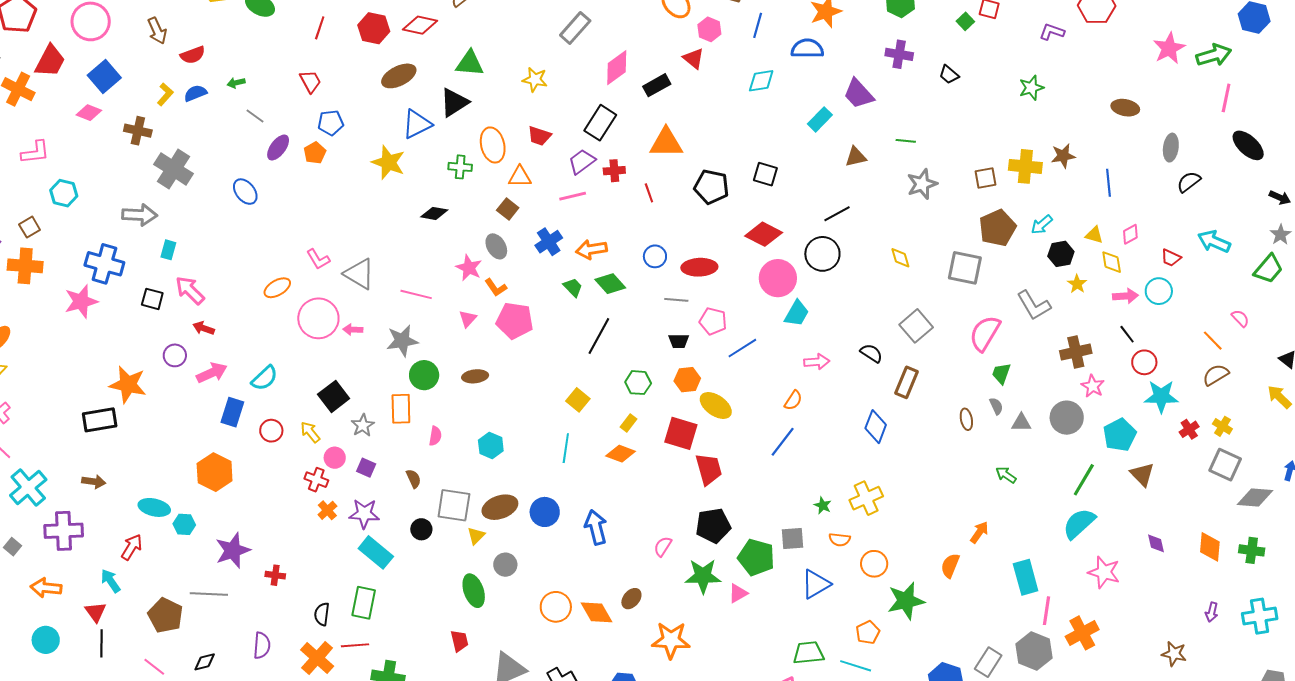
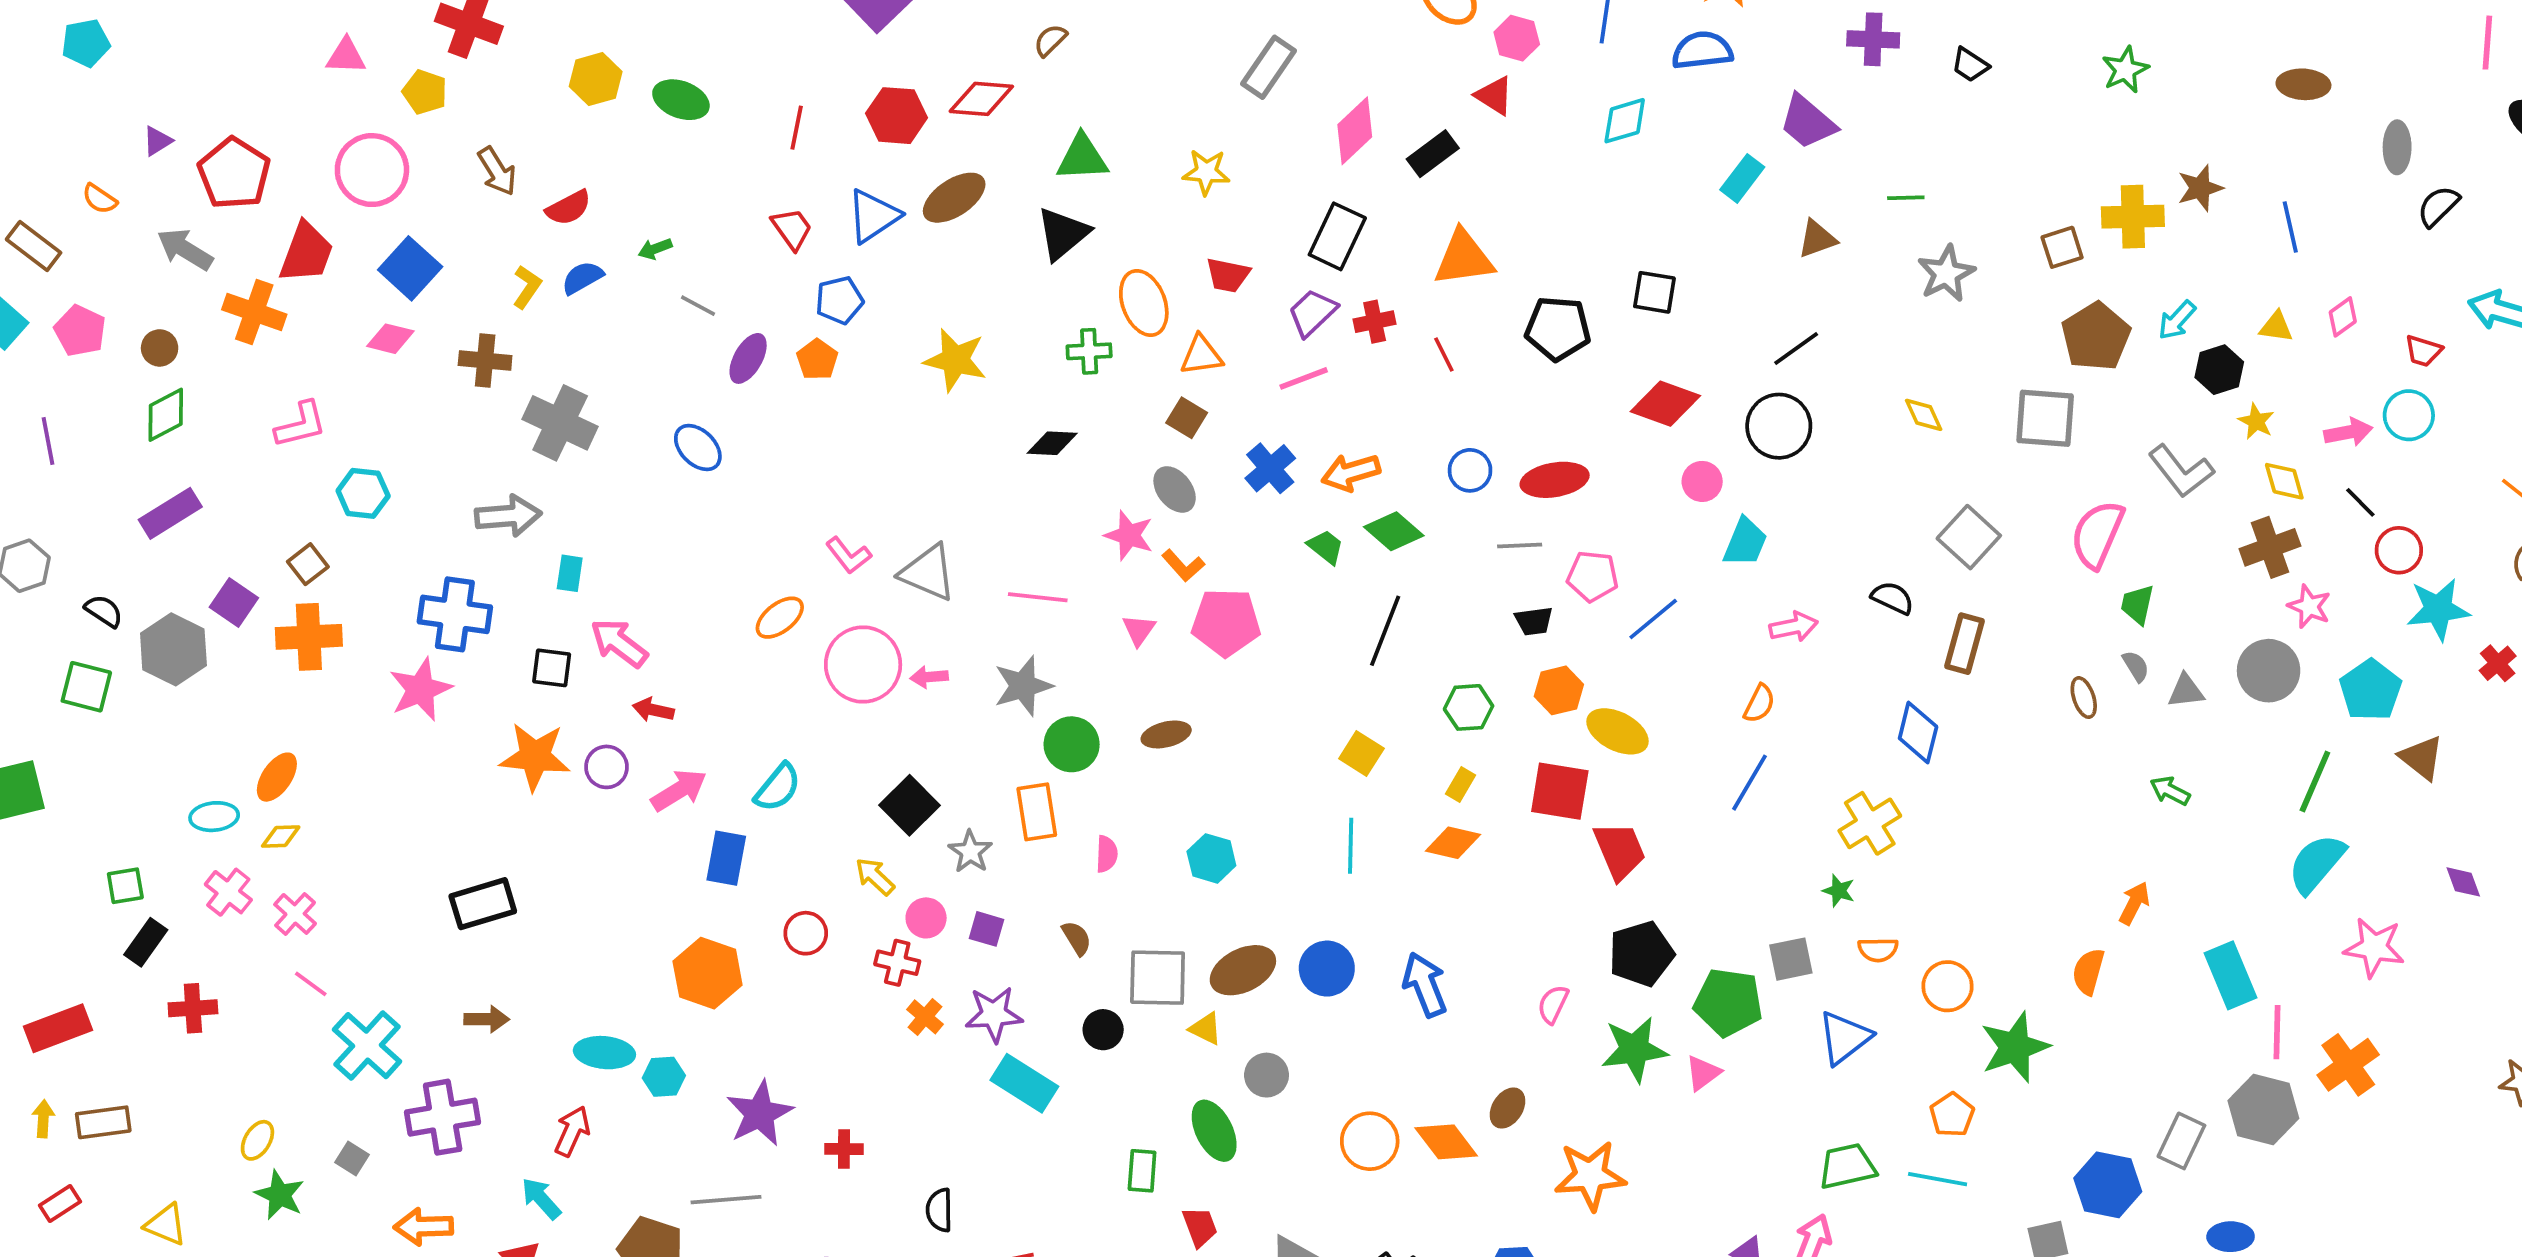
blue triangle: (417, 124) -> (873, 216), moved
yellow diamond: (1112, 262) -> (2284, 481), moved
pink circle: (778, 278) -> (1702, 481), size x0.6
orange star: (128, 385) -> (535, 757), moved
red circle: (271, 431) -> (806, 933), moved
yellow cross: (866, 498) -> (1870, 823), moved
yellow triangle: (476, 536) -> (1206, 1029), turned -42
green rectangle: (364, 603) -> (1142, 1171), moved, size x0.7

